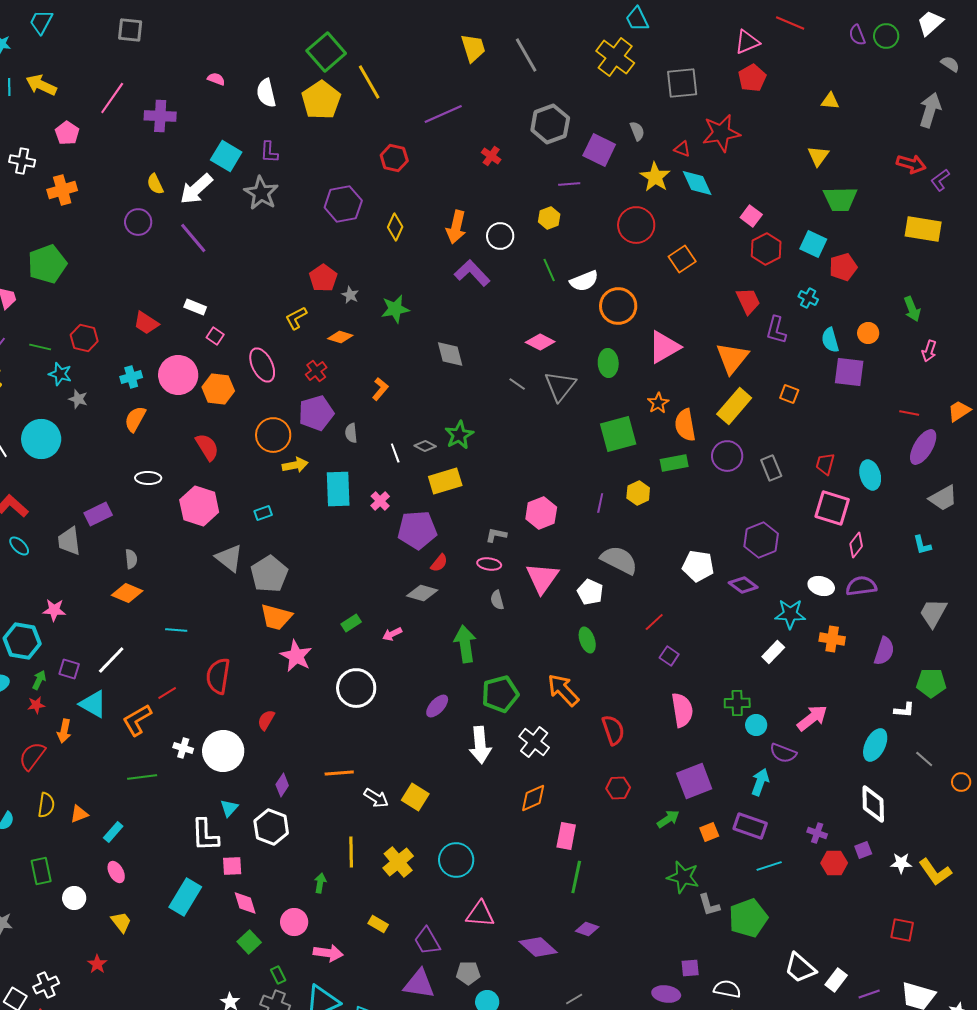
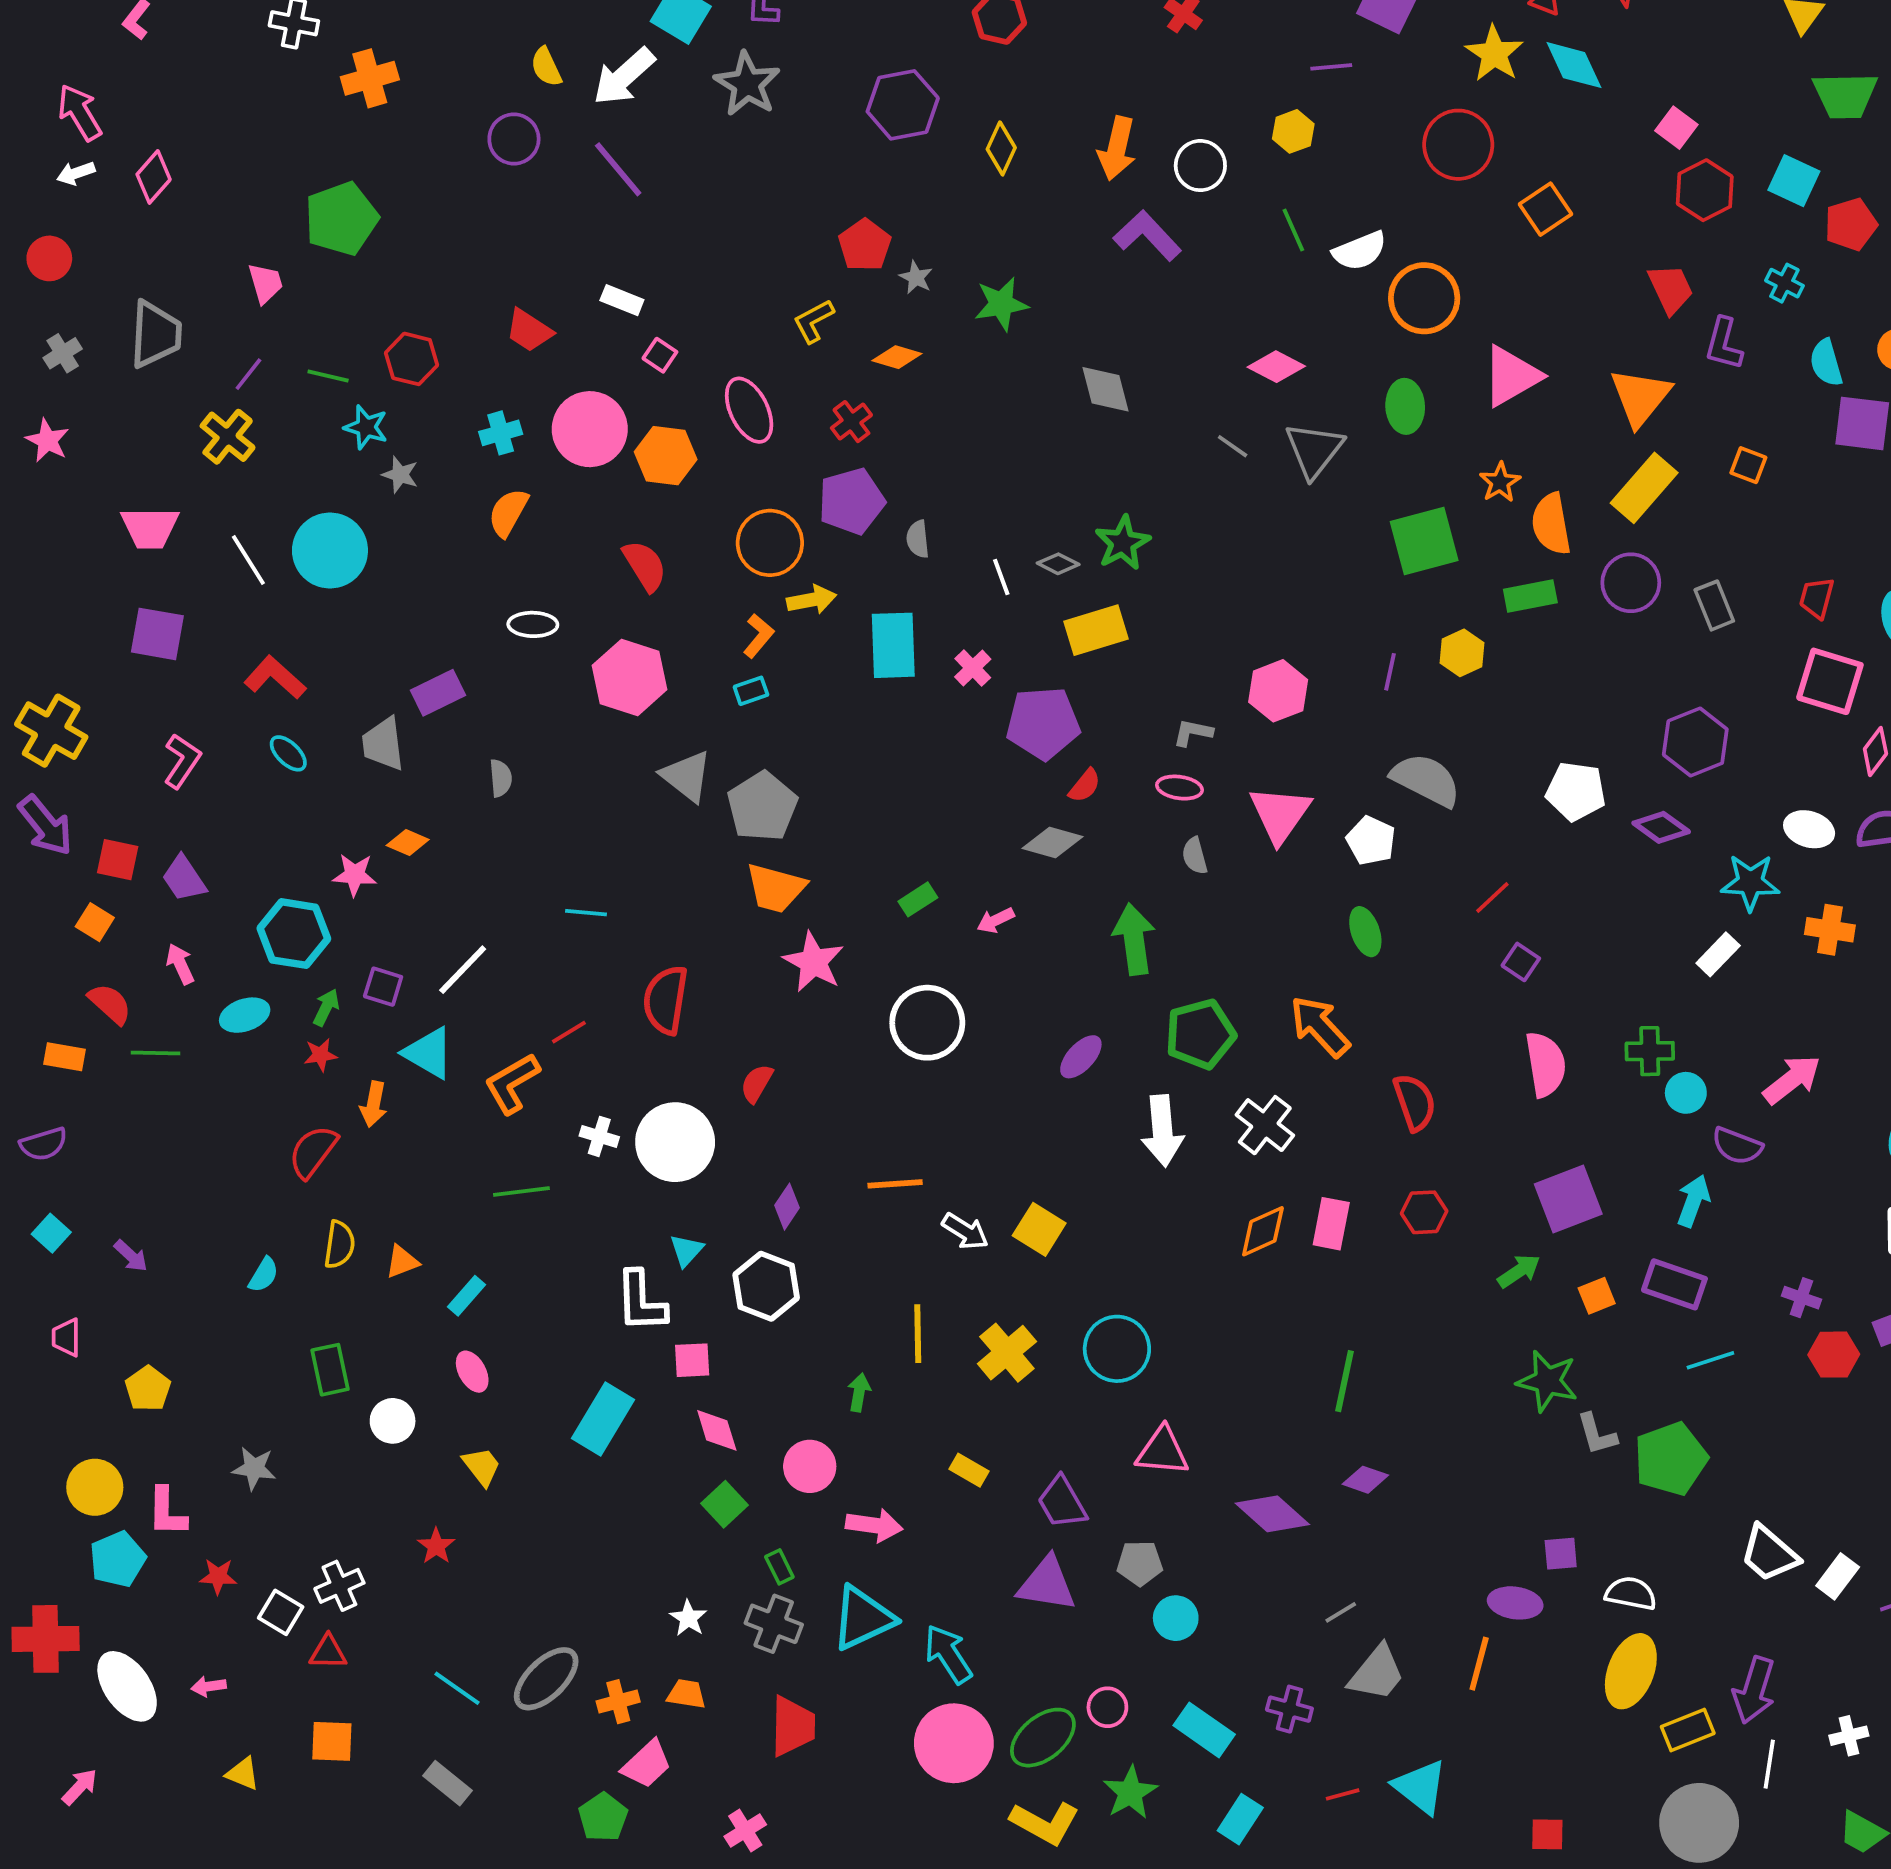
orange L-shape: (380, 389) -> (759, 636), moved
orange diamond: (127, 593) -> (408, 843), moved, size x0.7
pink rectangle: (566, 836) -> (1331, 1224), moved

